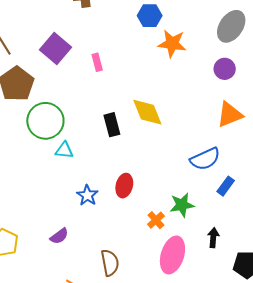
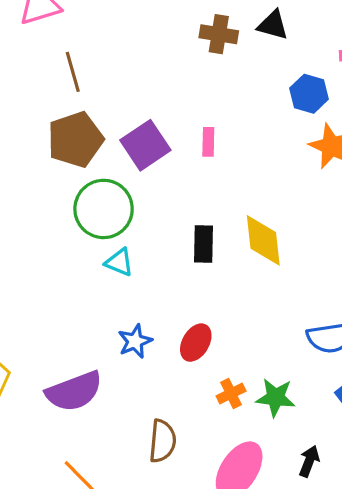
purple square: (56, 48) -> (145, 145), moved
orange cross: (156, 220) -> (231, 394), moved
purple semicircle: (59, 236) -> (74, 391), size x1.8
brown semicircle: (110, 263) -> (162, 441), moved

